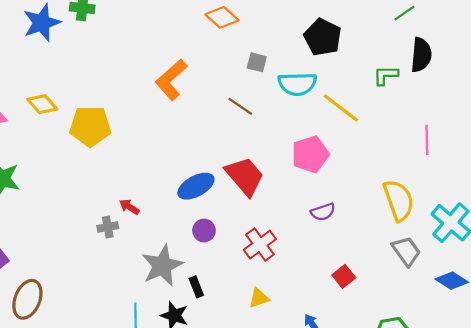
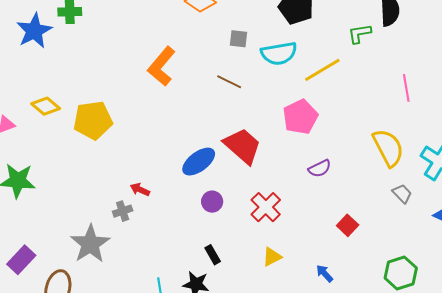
yellow line: (341, 108) -> (322, 70), turned -60
gray trapezoid: (406, 251) -> (402, 194), size x0.7
gray star: (162, 266) -> (90, 244), moved

